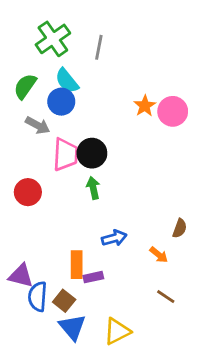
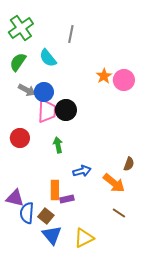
green cross: (53, 39) -> (21, 28), moved
blue circle: (61, 102) -> (44, 92), moved
green arrow: (93, 188) -> (58, 145), moved
orange arrow: (159, 255) -> (114, 183), size x1.6

